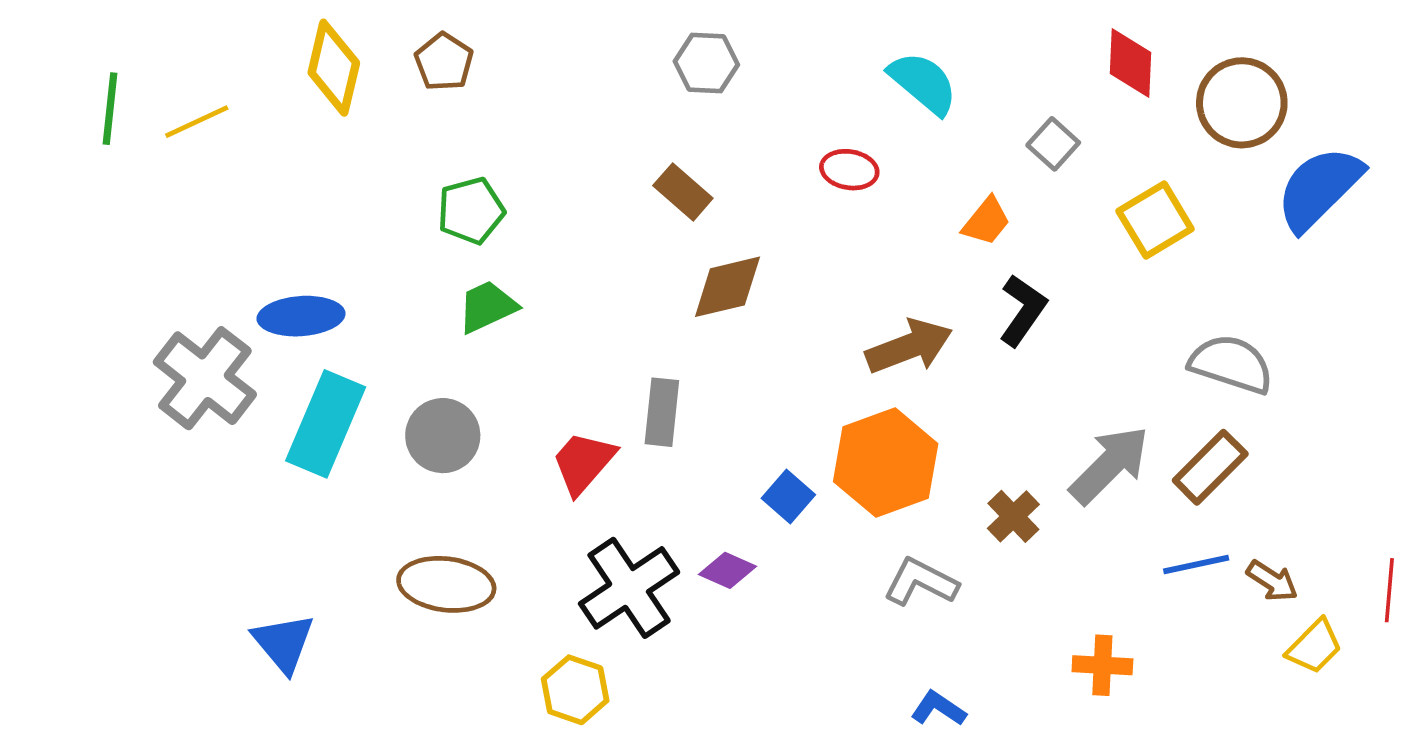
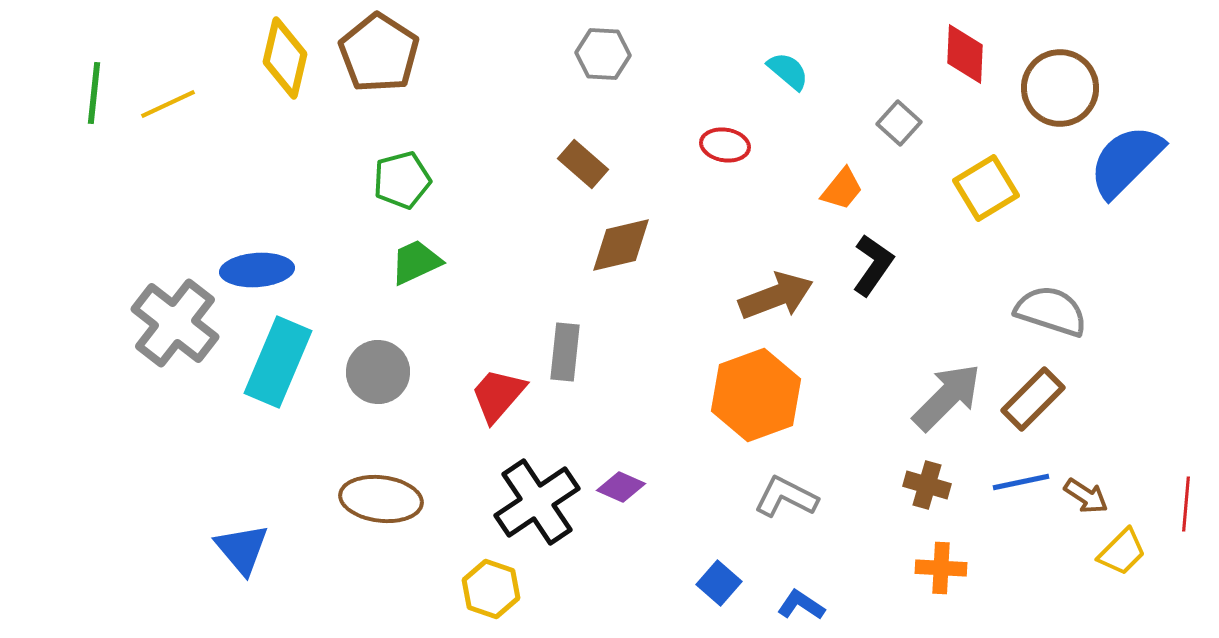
brown pentagon: (444, 62) -> (379, 53), size x1.6
cyan semicircle: (923, 83) -> (788, 71), size x0.7
blue square: (788, 497) -> (719, 583), moved
brown cross: (1013, 516) -> (927, 485), moved, turned -30

